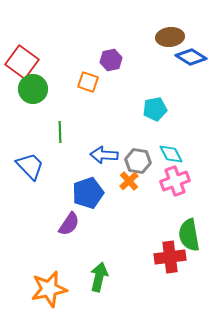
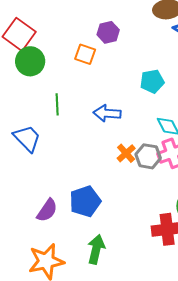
blue arrow: (104, 155) -> (107, 113), moved
gray hexagon: (138, 161) -> (148, 156), moved
blue pentagon: (88, 193) -> (85, 201), moved
purple semicircle: (69, 224) -> (47, 210), moved

